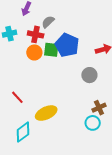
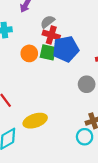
red cross: (36, 34) -> (51, 35), moved
blue pentagon: (67, 45) -> (66, 49), turned 30

